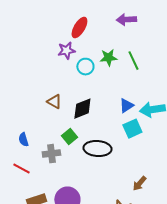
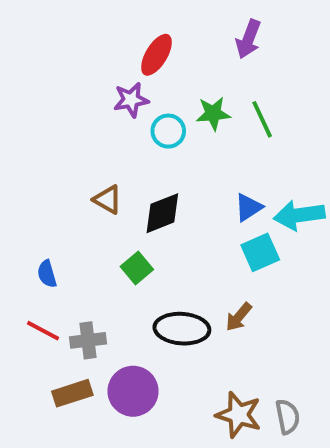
purple arrow: (126, 20) -> (248, 39), turned -66
black ellipse: (97, 149) -> (182, 329), moved
gray cross: (51, 154) -> (88, 340), moved
brown arrow: (139, 184) -> (239, 317), moved

